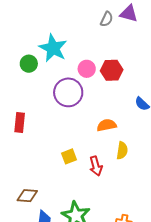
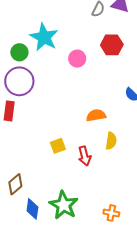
red hexagon: (112, 70) -> (112, 45), moved
purple circle: (68, 92) -> (19, 81), moved
brown diamond: (27, 196) -> (15, 184), turned -45

